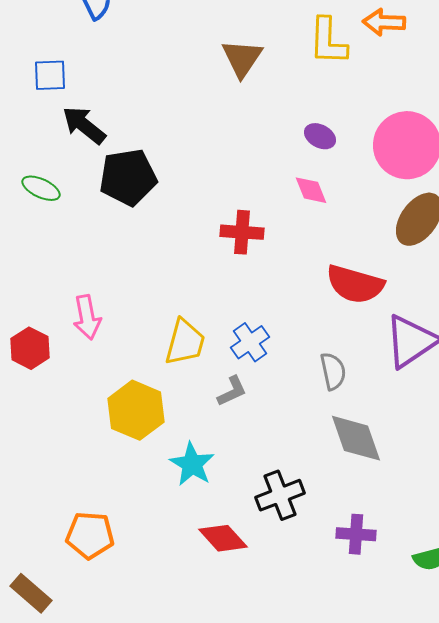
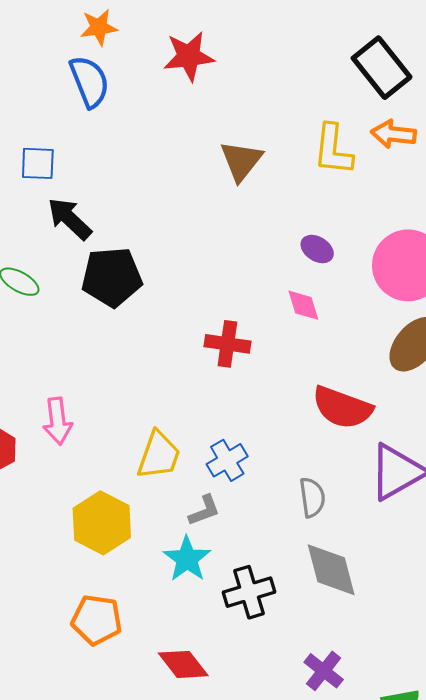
cyan star: (192, 464) -> (187, 559), moved
black cross: (280, 495) -> (249, 592), moved
purple cross: (356, 534) -> (324, 671), turned 30
orange pentagon: (90, 535) -> (97, 620), moved

